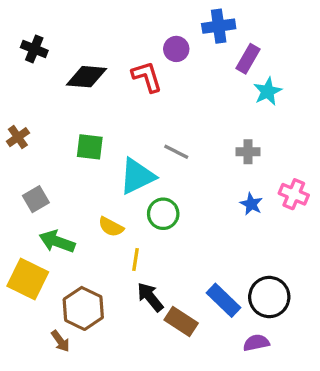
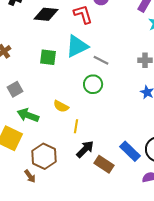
cyan triangle: (137, 176) -> (77, 46), moved
green circle: (163, 214) -> (93, 84), moved
black arrow: (150, 297) -> (85, 149), turned 84

